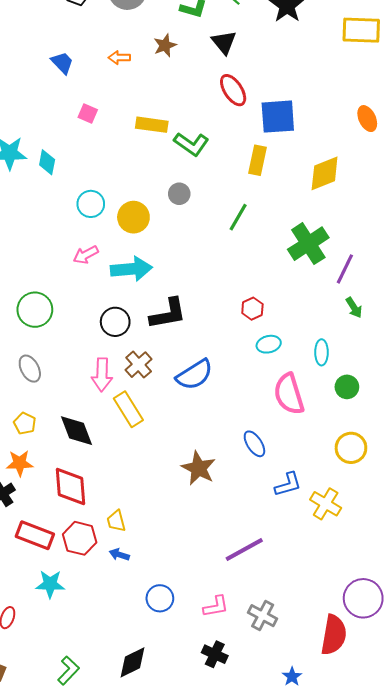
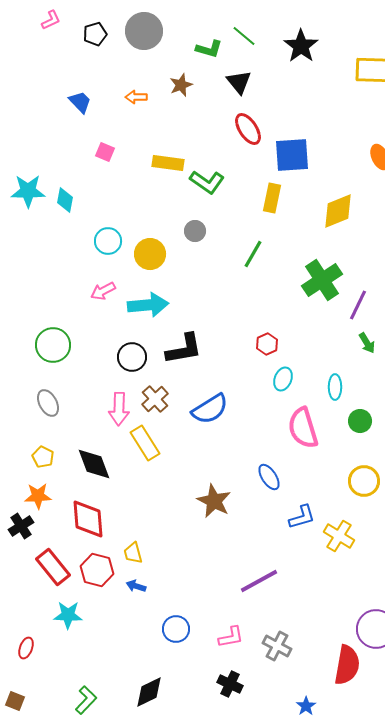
cyan ellipse: (269, 344) -> (283, 379), turned -55
red rectangle: (35, 535) -> (53, 567), turned 30

